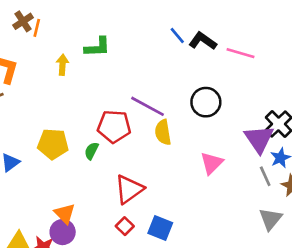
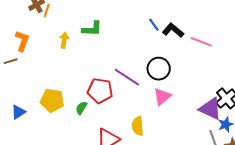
black circle: (206, 102) -> (159, 69), moved
yellow semicircle: (163, 132) -> (138, 126), moved
purple triangle: (259, 139) -> (210, 109), turned -35
pink triangle: (212, 163) -> (162, 97), moved

